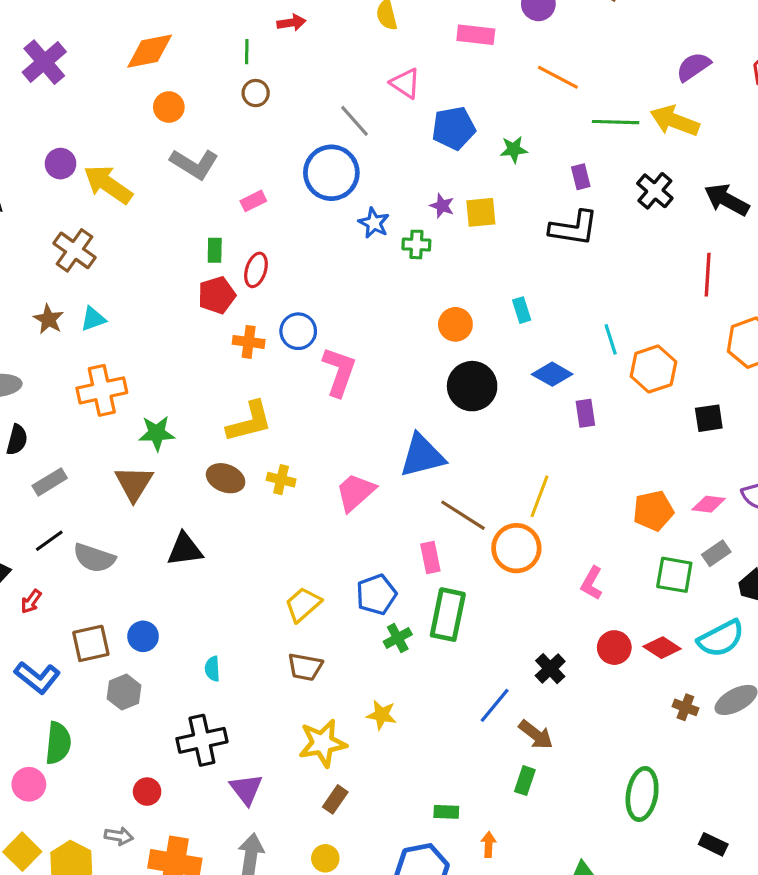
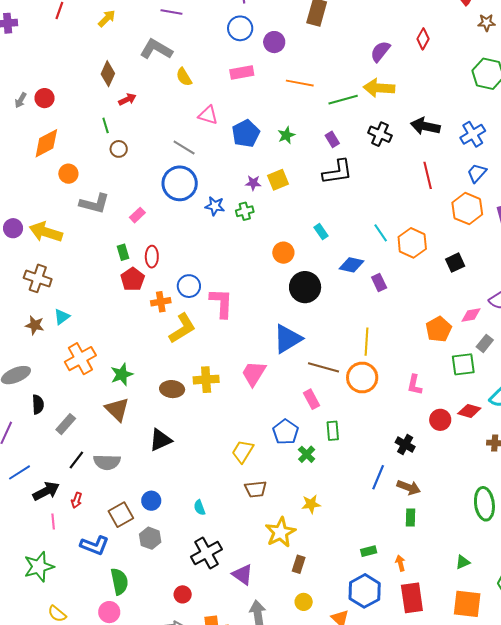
yellow L-shape: (249, 422) -> (182, 328), moved
yellow cross: (281, 480) -> (206, 380), size x1.4
green rectangle: (448, 615) -> (333, 431), size x0.6

